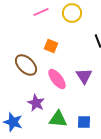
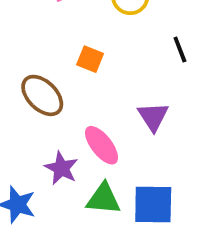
pink ellipse: (57, 79) -> (102, 145), moved
blue square: (84, 122) -> (153, 204), size x1.6

